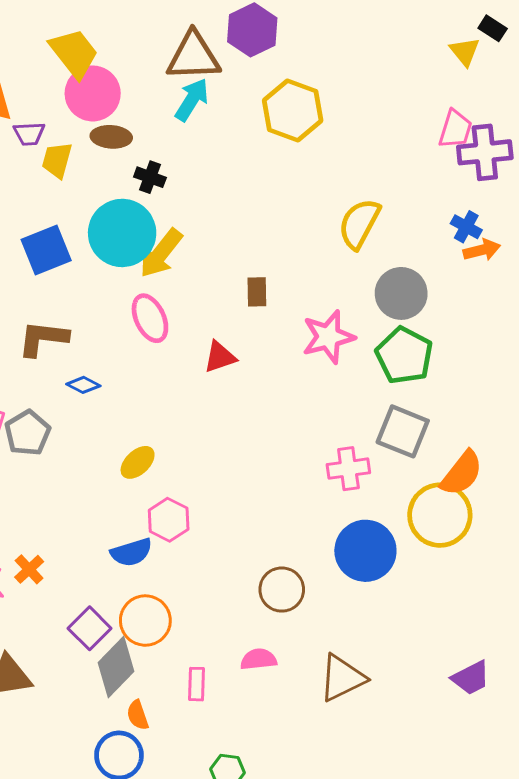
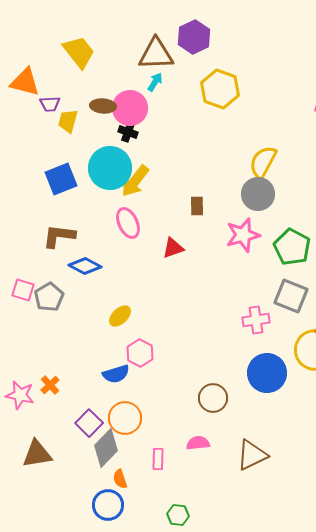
pink circle: (93, 93) -> (130, 108), moved
cyan arrow: (192, 100) -> (155, 82), size x0.7
gray circle: (401, 293) -> (258, 194), moved
blue diamond: (83, 385) -> (85, 266), size x1.5

